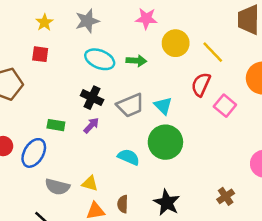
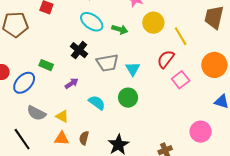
purple arrow: (91, 125) -> (72, 83), moved
green circle: (165, 142) -> (128, 98), size x0.7

